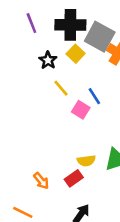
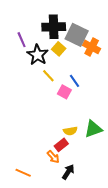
purple line: (31, 23) -> (22, 40), moved
black star: (48, 60) -> (38, 55), size x1.5
orange arrow: (41, 181) -> (53, 157), moved

